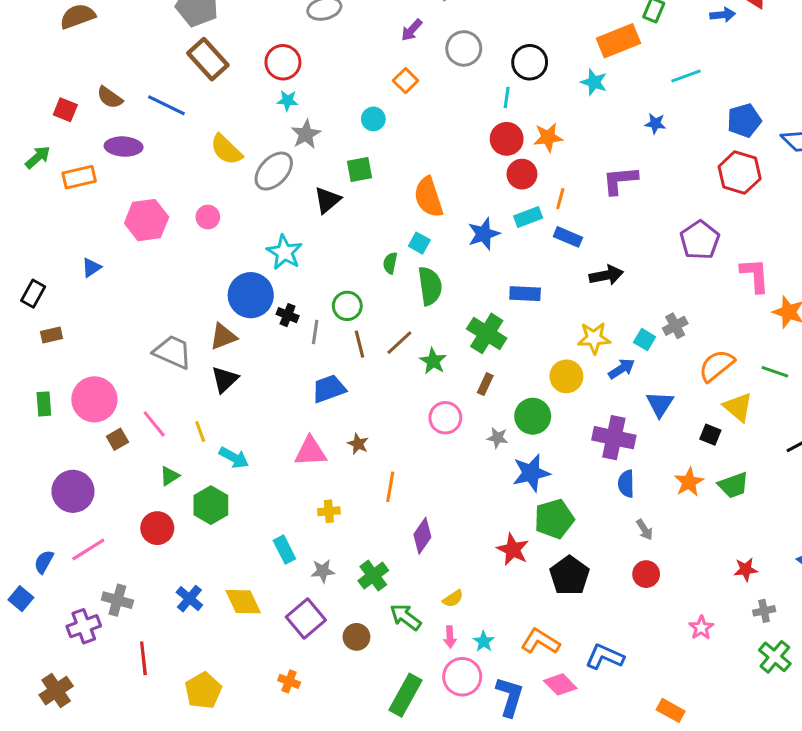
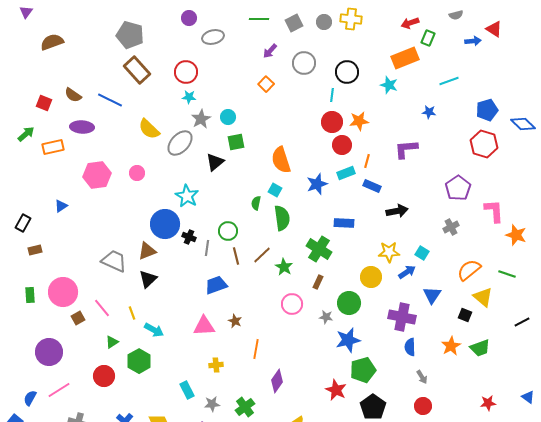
cyan circle: (373, 119) -> (228, 117), moved
gray cross: (675, 326) -> (451, 227), moved

